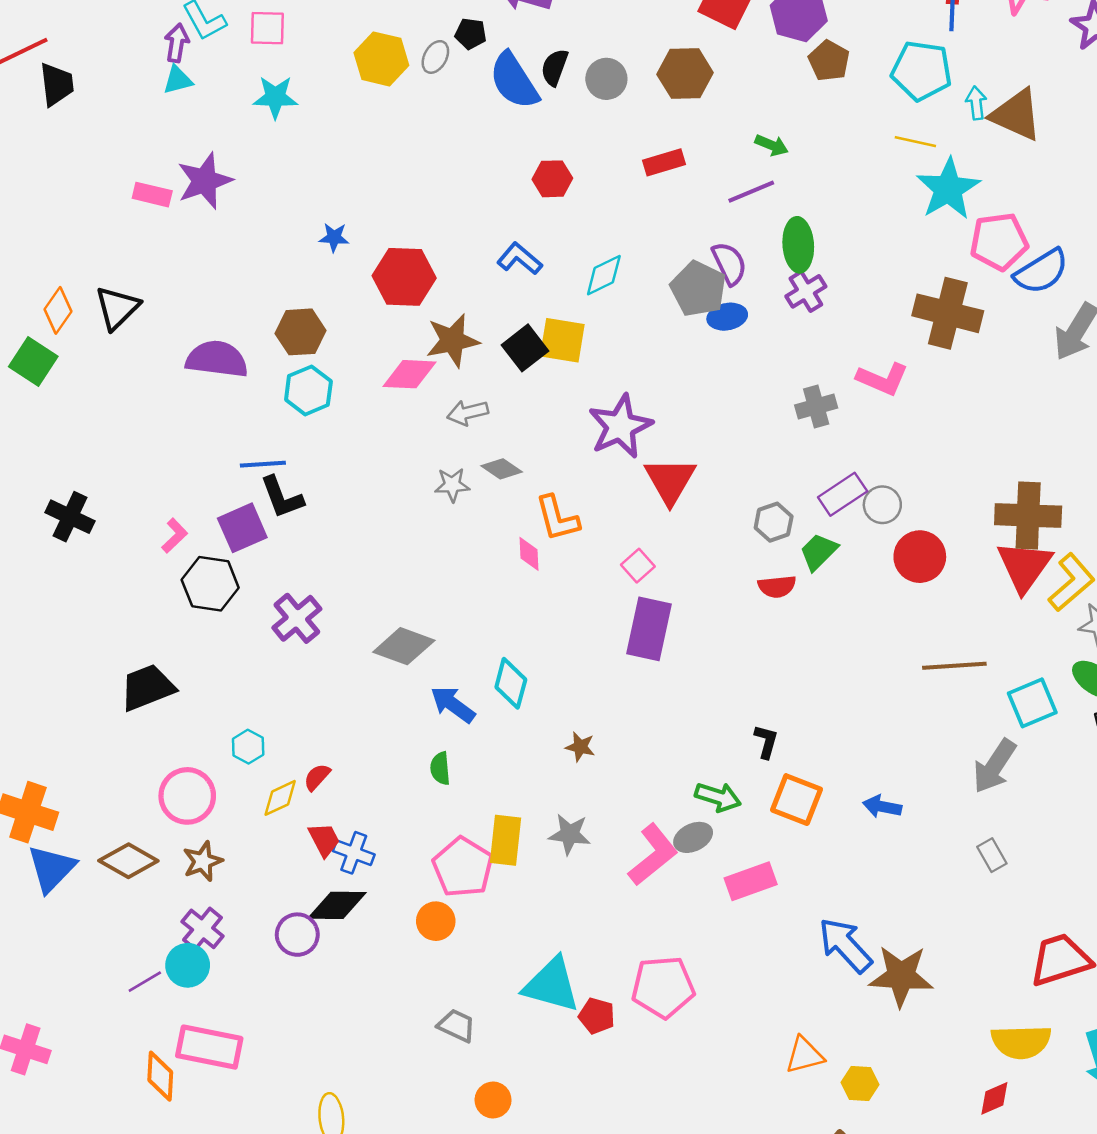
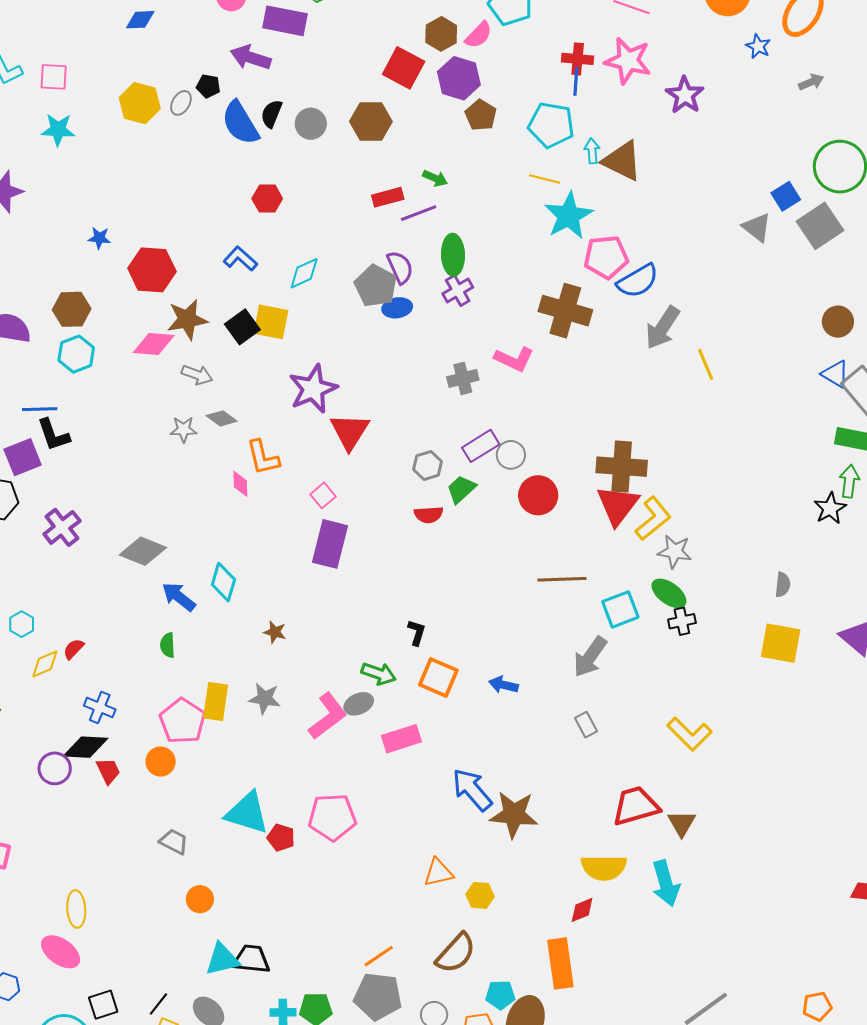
red rectangle: (664, 162) -> (388, 197), moved
gray arrow: (468, 413) -> (197, 375), turned -148
red trapezoid: (324, 840) -> (108, 771), moved

